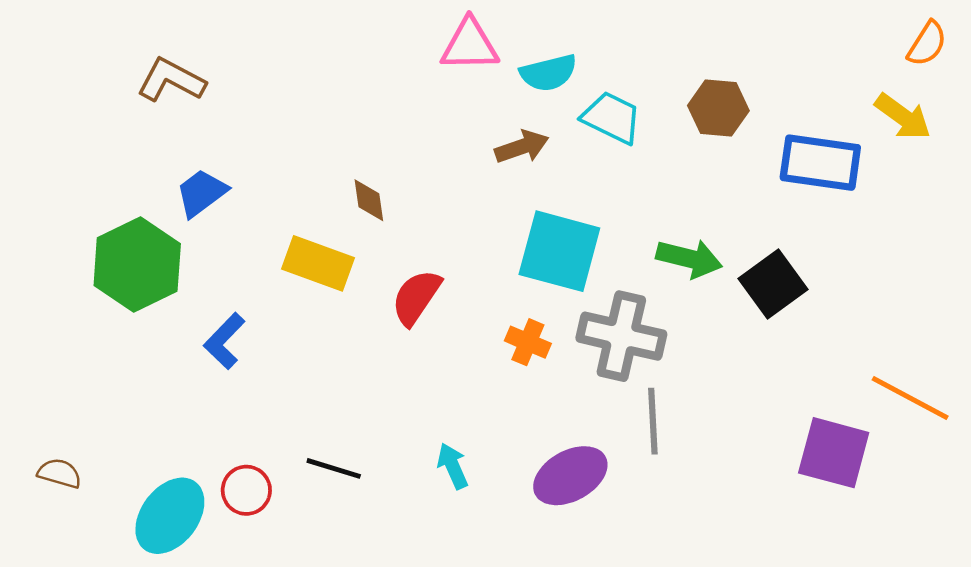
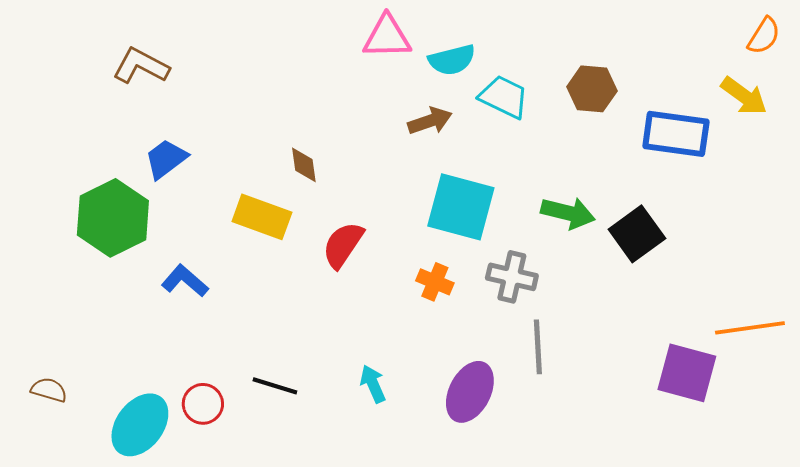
gray cross: (621, 336) -> (512, 277), size x0.7
blue L-shape: (225, 341) -> (185, 281), turned 87
orange line: (910, 398) -> (750, 328), turned -36
purple ellipse: (570, 476) -> (470, 392), turned -34

